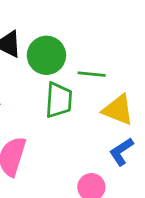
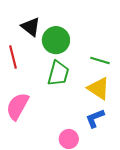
green line: (92, 74) -> (100, 60), moved

